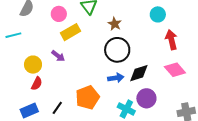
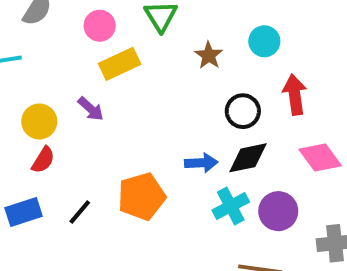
cyan circle: (158, 14) -> (264, 41), moved
red arrow: (171, 40) -> (295, 95), moved
black circle: (117, 50) -> (243, 111), moved, size x0.7
purple circle: (146, 98) -> (278, 211), moved
cyan cross: (126, 109) -> (231, 206), moved, turned 30

